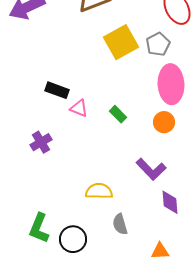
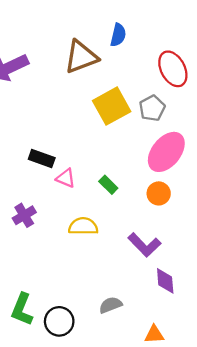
pink ellipse: (171, 84) -> (166, 152), turned 42
yellow semicircle: (99, 191) -> (83, 226), moved
gray semicircle: (120, 224) -> (111, 305), turned 85

